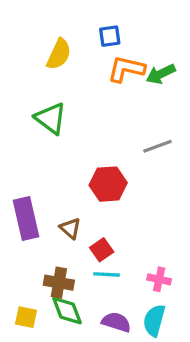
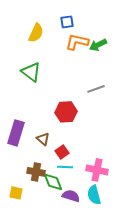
purple rectangle: (26, 219) -> (16, 133), turned 30
pink cross: (159, 279) -> (97, 170), size x1.5
green diamond: (67, 311) -> (53, 182), moved
cyan semicircle: (154, 320) -> (94, 195), turned -30

